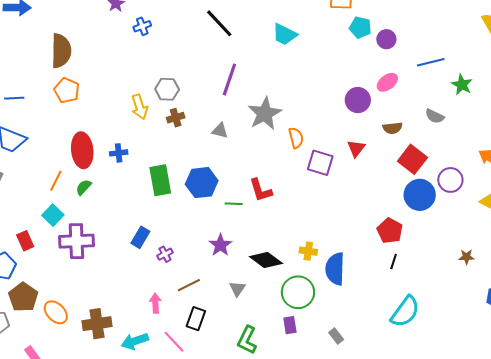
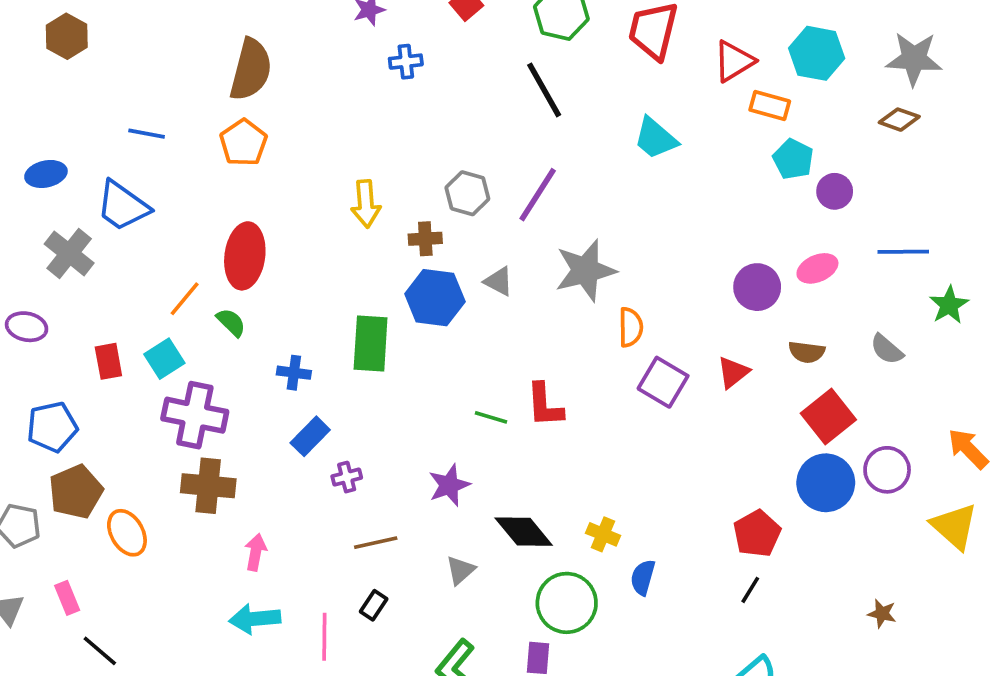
gray hexagon: (167, 89) -> (467, 193), moved
blue cross: (119, 153) -> (294, 373), moved
blue hexagon: (202, 183) -> (435, 298), moved
green semicircle: (84, 187) -> (231, 322), turned 78
red rectangle: (25, 241) -> (108, 361), moved
blue semicircle: (335, 269) -> (643, 577), size x0.6
pink arrow: (155, 303) -> (256, 552), moved
black rectangle: (196, 319) -> (374, 605), size x0.7
brown cross: (97, 324) -> (208, 486), moved
pink line: (174, 342) -> (324, 637), turned 30

